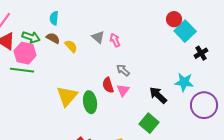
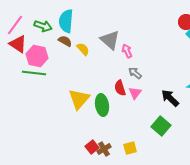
cyan semicircle: (54, 18) -> (66, 21), size x1.6
green arrow: (31, 37) -> (43, 26), moved
gray triangle: (98, 37) -> (110, 40), size x1.5
pink arrow: (115, 40) -> (127, 51), moved

